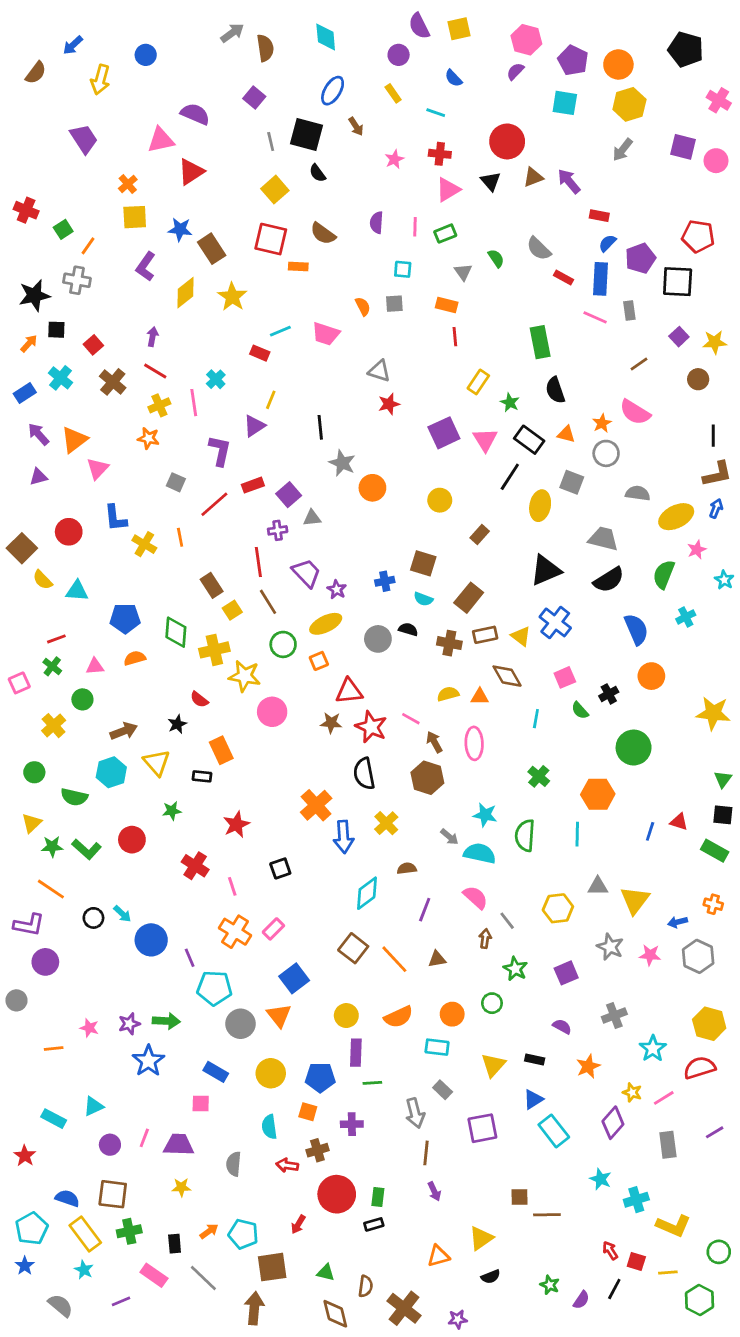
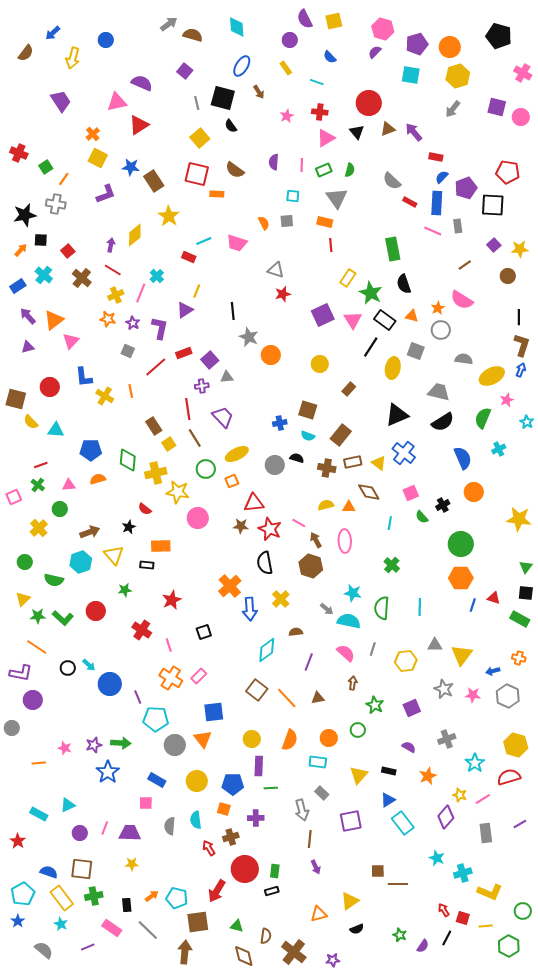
brown semicircle: (265, 48) -> (193, 35), turned -66
purple pentagon: (573, 60) -> (417, 44), turned 30
yellow square: (135, 217) -> (98, 158), turned 30
green semicircle: (496, 258) -> (350, 170), moved, turned 48
purple L-shape: (146, 267) -> (106, 194), turned -145
gray triangle: (463, 272) -> (337, 198), size x1.6
yellow diamond: (186, 293) -> (135, 235), moved
pink line: (194, 403) -> (141, 293), turned 30
green star: (510, 403) -> (371, 293), size x1.6
brown L-shape: (717, 474) -> (522, 345), turned -60
brown square: (22, 548) -> (16, 399), turned -30
purple star: (337, 589) -> (133, 323), moved
orange rectangle: (221, 750) -> (161, 546), turned -66
orange hexagon: (598, 794) -> (461, 578), moved
gray line: (507, 921) -> (373, 649), moved, turned 56
blue square: (294, 978) -> (214, 712), turned 30
orange semicircle: (399, 1017) -> (290, 740), turned -45
gray semicircle: (234, 1164) -> (170, 826), moved
red arrow: (287, 1165) -> (209, 848), turned 49
red arrow: (298, 1224) -> (217, 891), size x1.6

